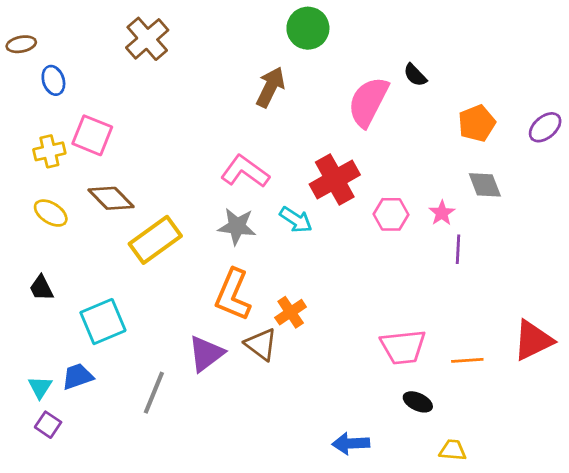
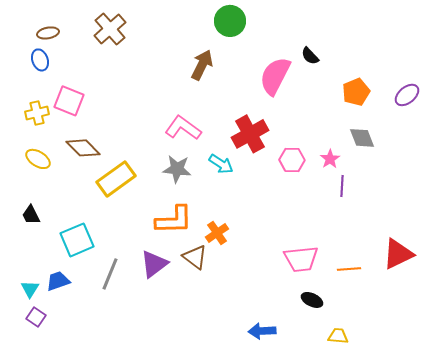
brown ellipse: (21, 44) -> (48, 33), moved
orange L-shape: (233, 295) -> (174, 220), turned -114
gray line: (154, 393) -> (110, 274), moved

